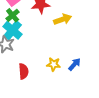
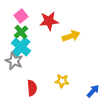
blue arrow: (75, 64) -> (93, 91), moved

